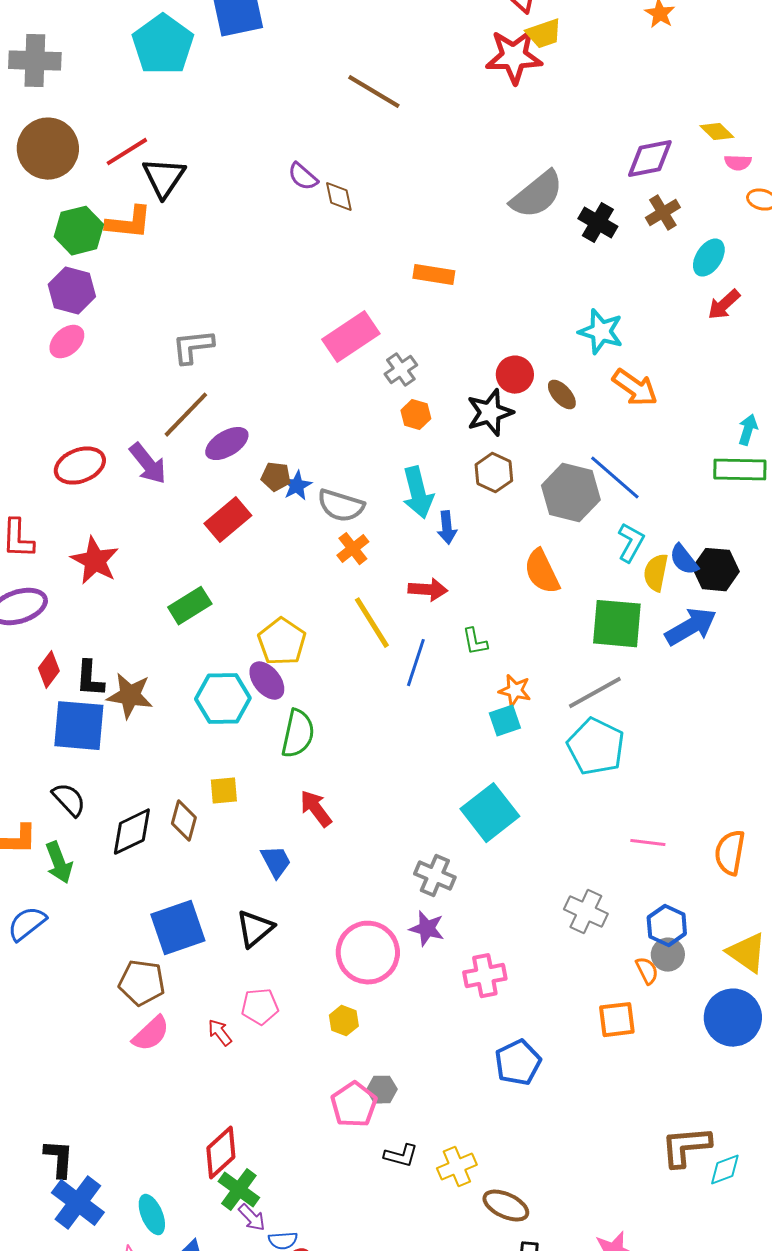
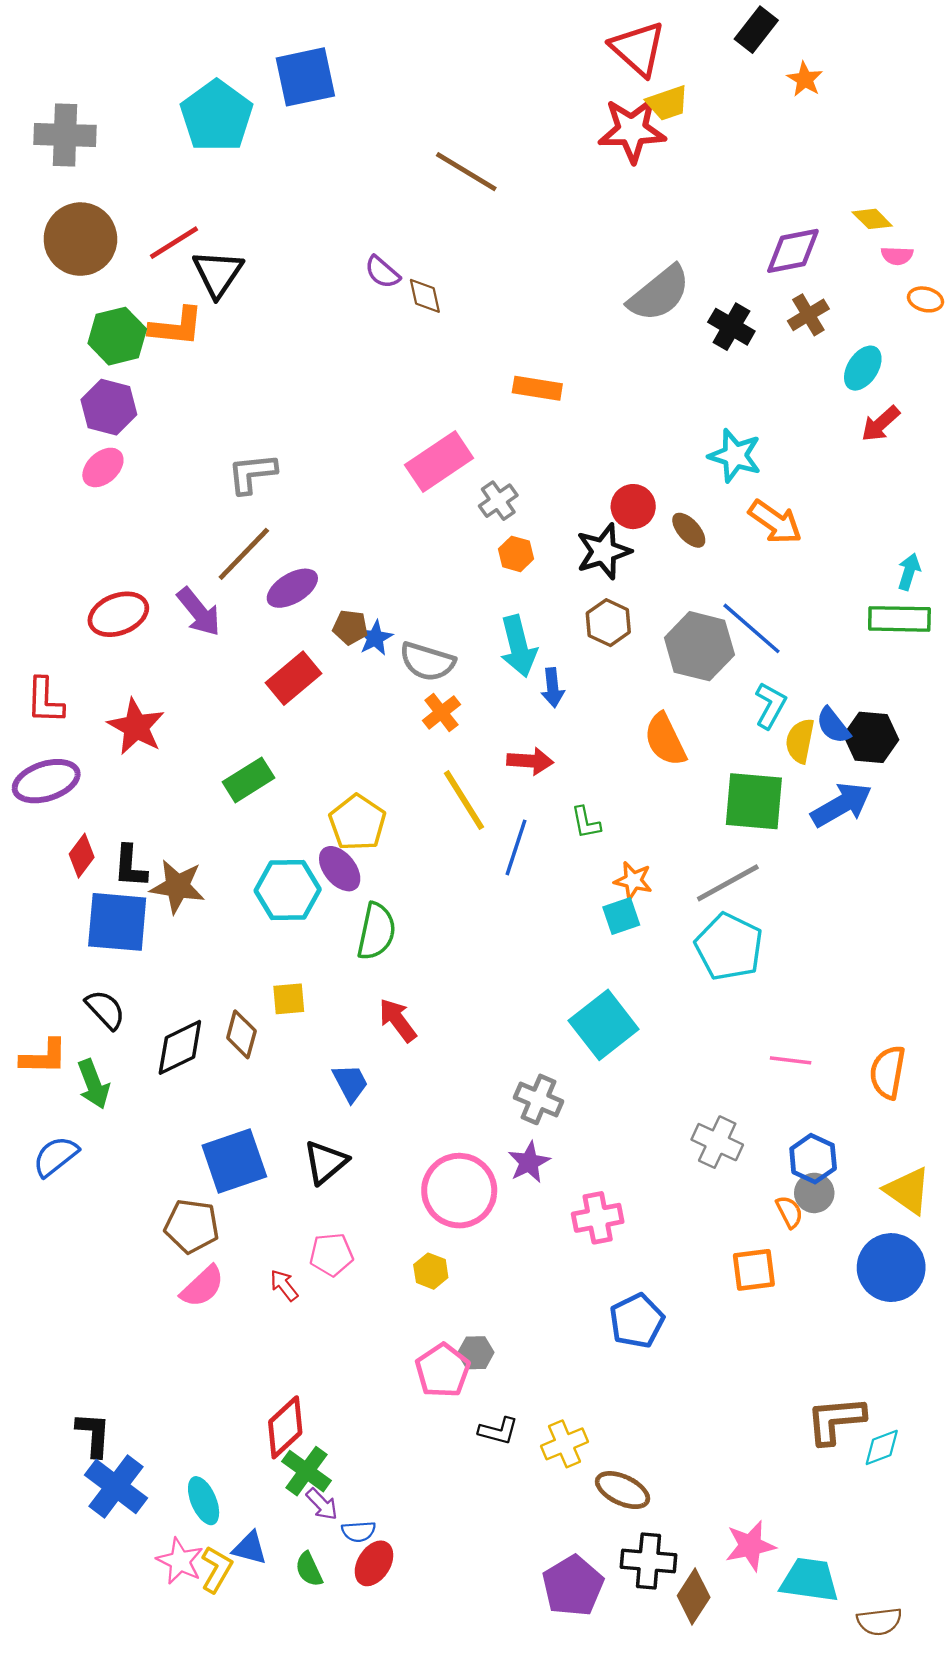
purple star: (427, 929) -> (529, 1162), turned 30

